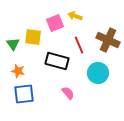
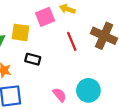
black rectangle: (57, 61) -> (33, 59), moved, size x0.6
cyan circle: (98, 73) -> (88, 90), moved

